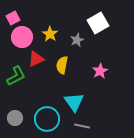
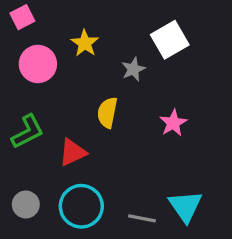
pink square: (13, 18) -> (22, 17), moved
yellow star: (50, 34) -> (85, 43), moved
red triangle: (36, 59) -> (73, 152), moved
cyan triangle: (74, 102) -> (185, 206), moved

